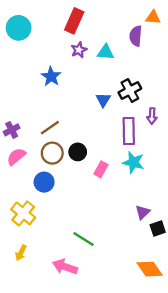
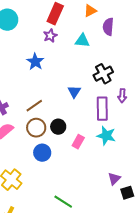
orange triangle: (153, 17) -> (90, 11), moved, turned -32
purple star: (79, 50) -> (50, 36), moved
blue triangle: (103, 100) -> (74, 92), moved
blue circle: (44, 182) -> (42, 153), moved

